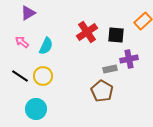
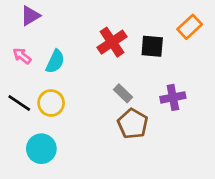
purple cross: (129, 59) -> (173, 97), moved
gray rectangle: (110, 69) -> (123, 93), moved, turned 56

